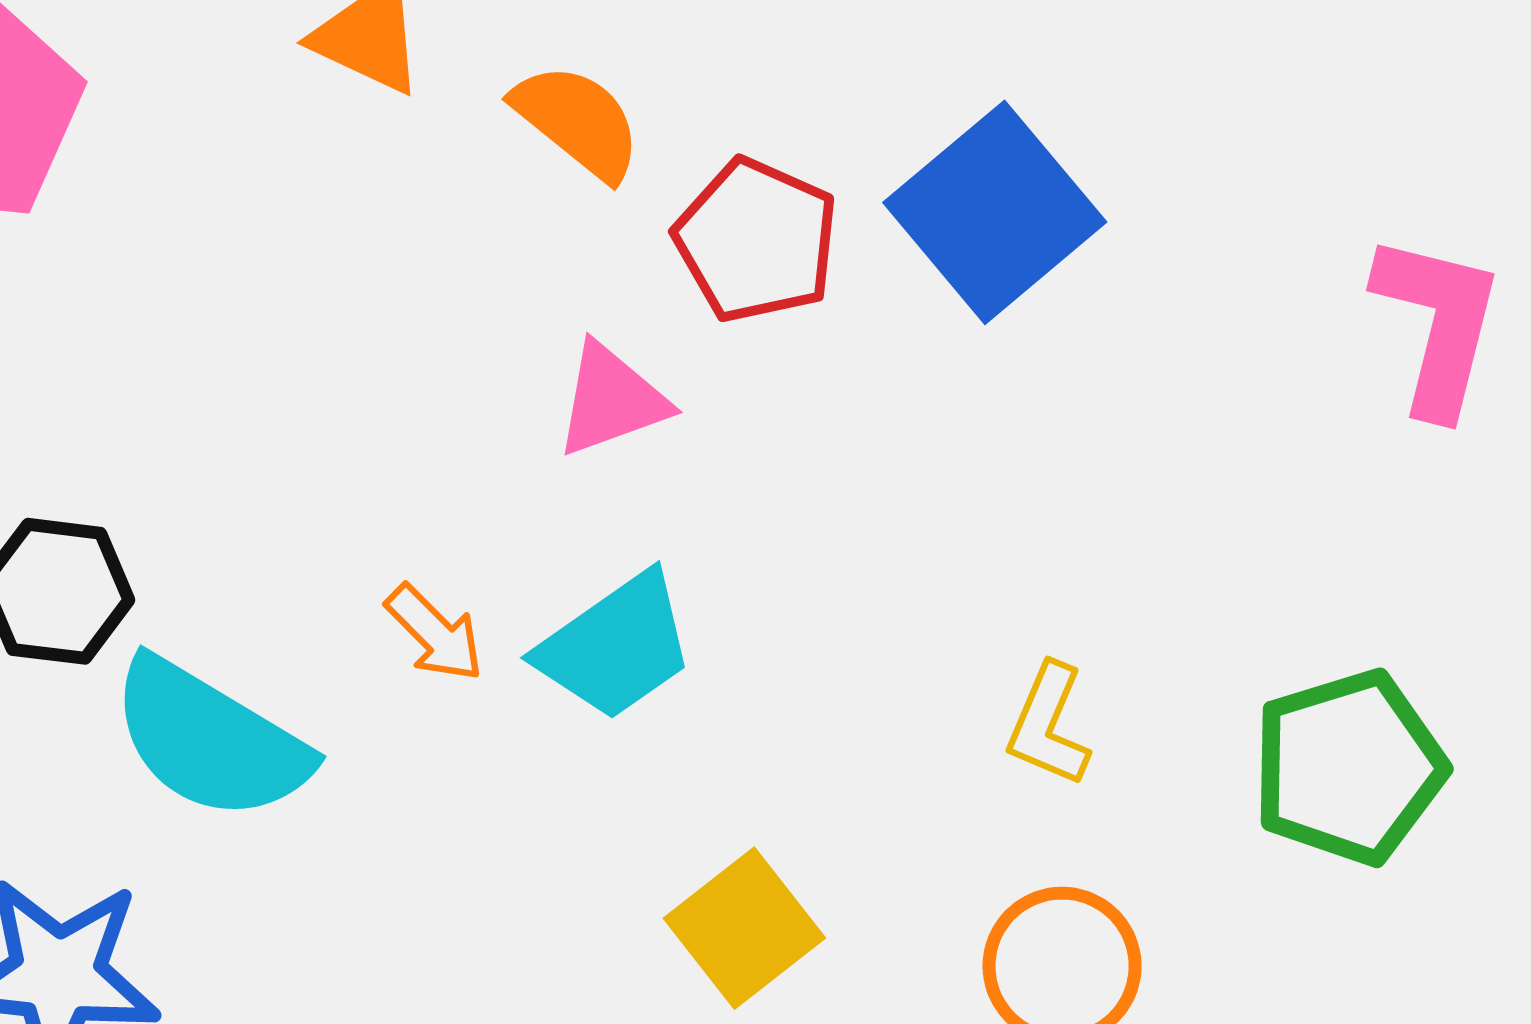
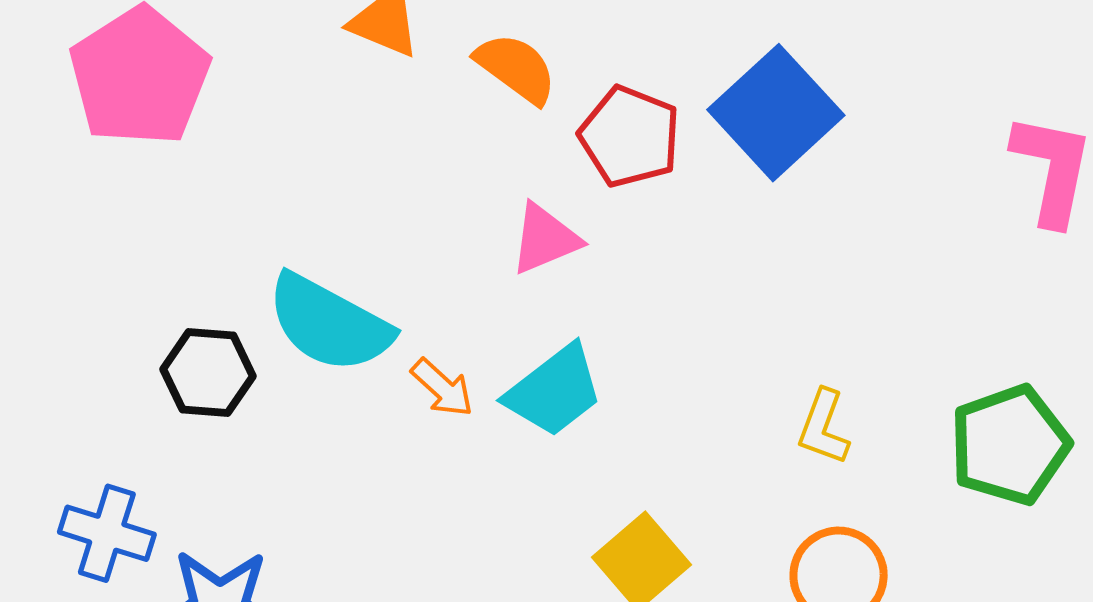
cyan semicircle: (210, 740) -> (329, 323), moved

